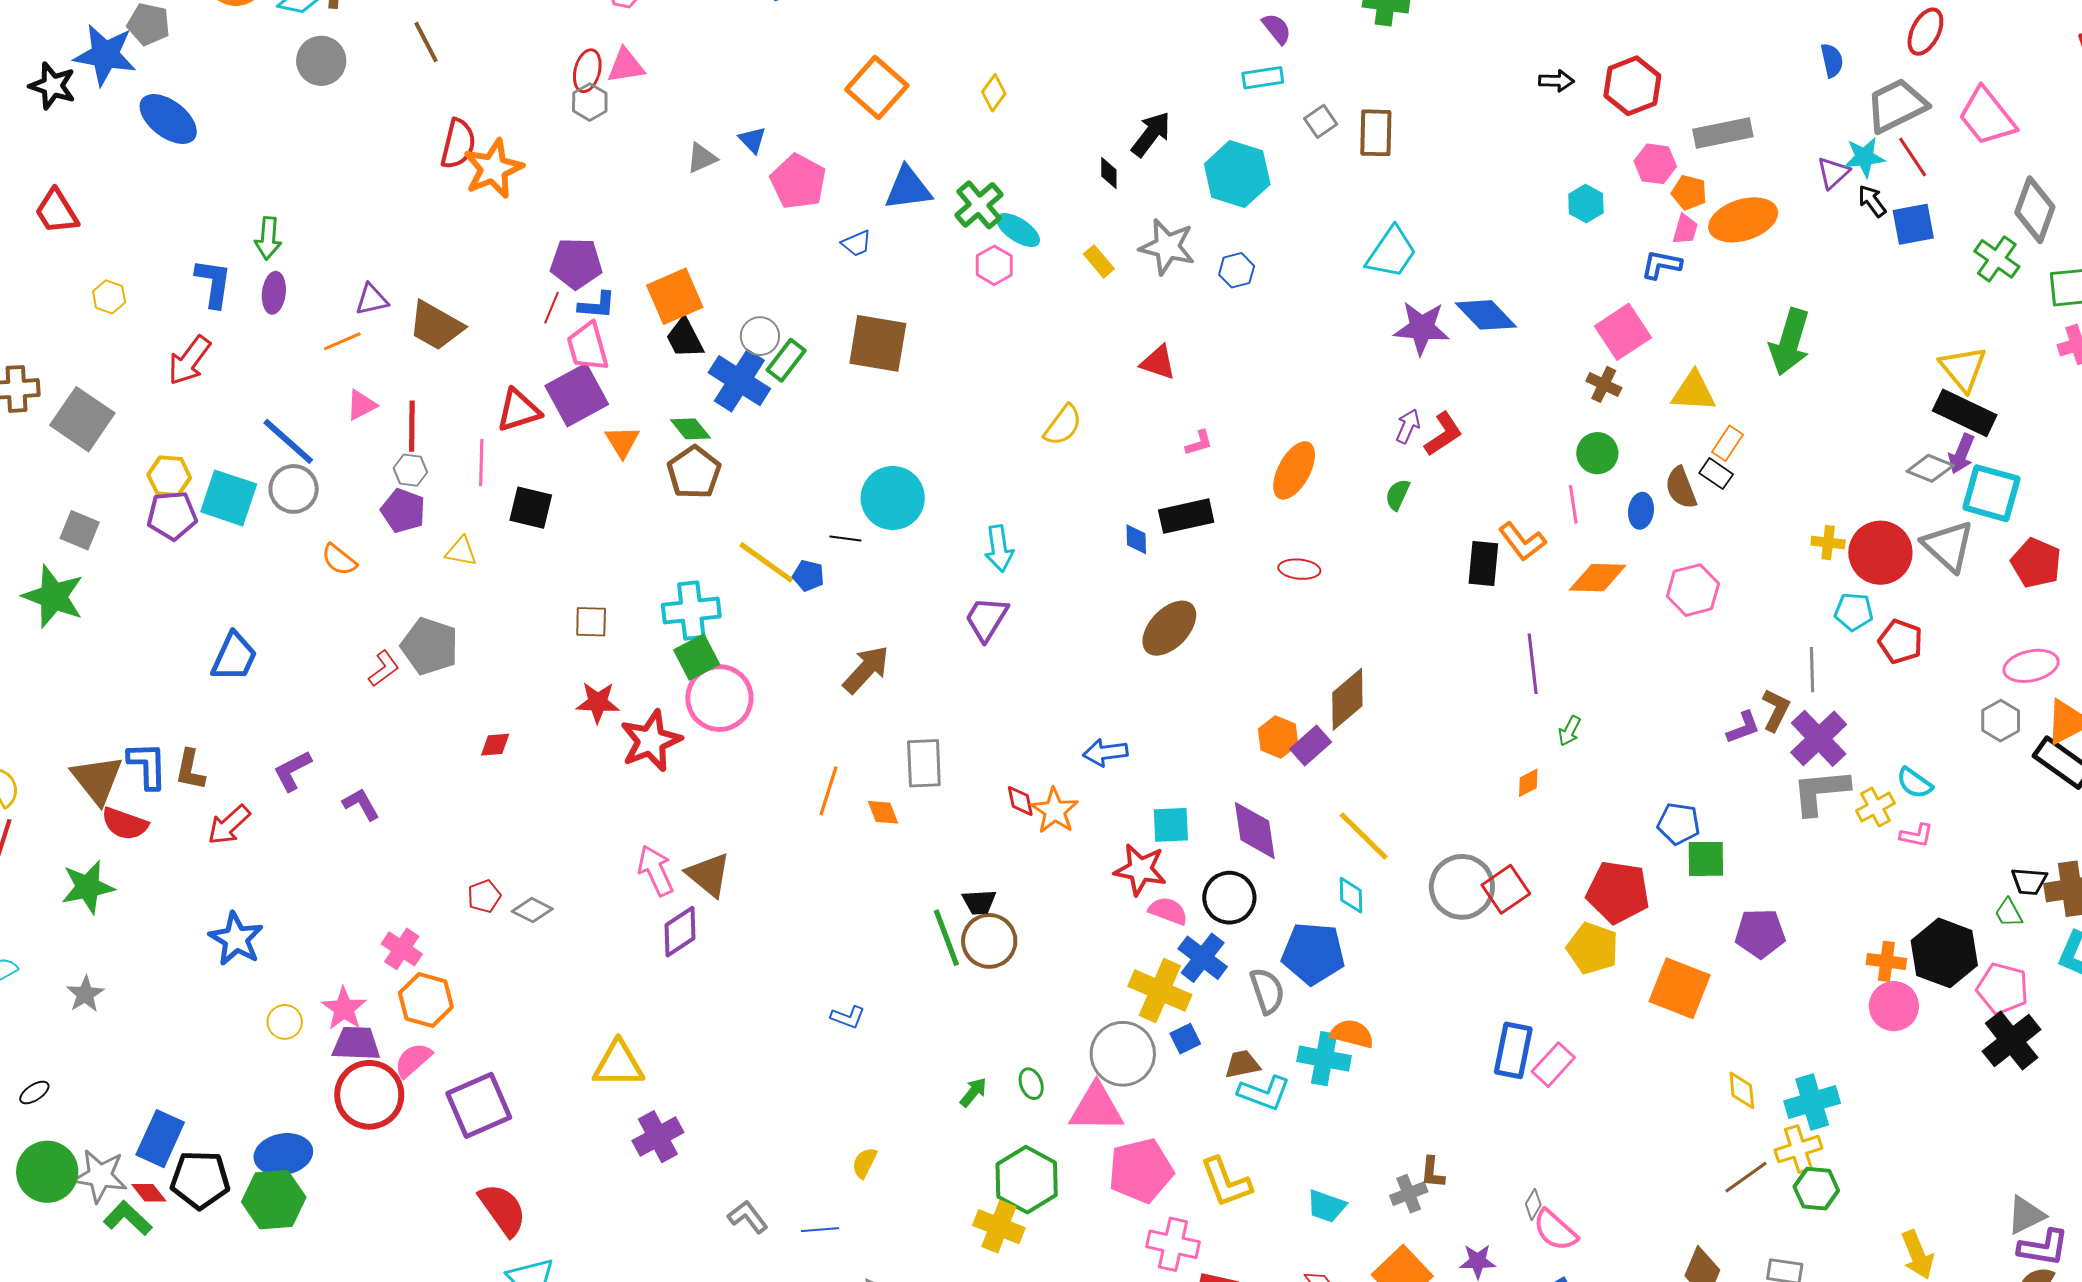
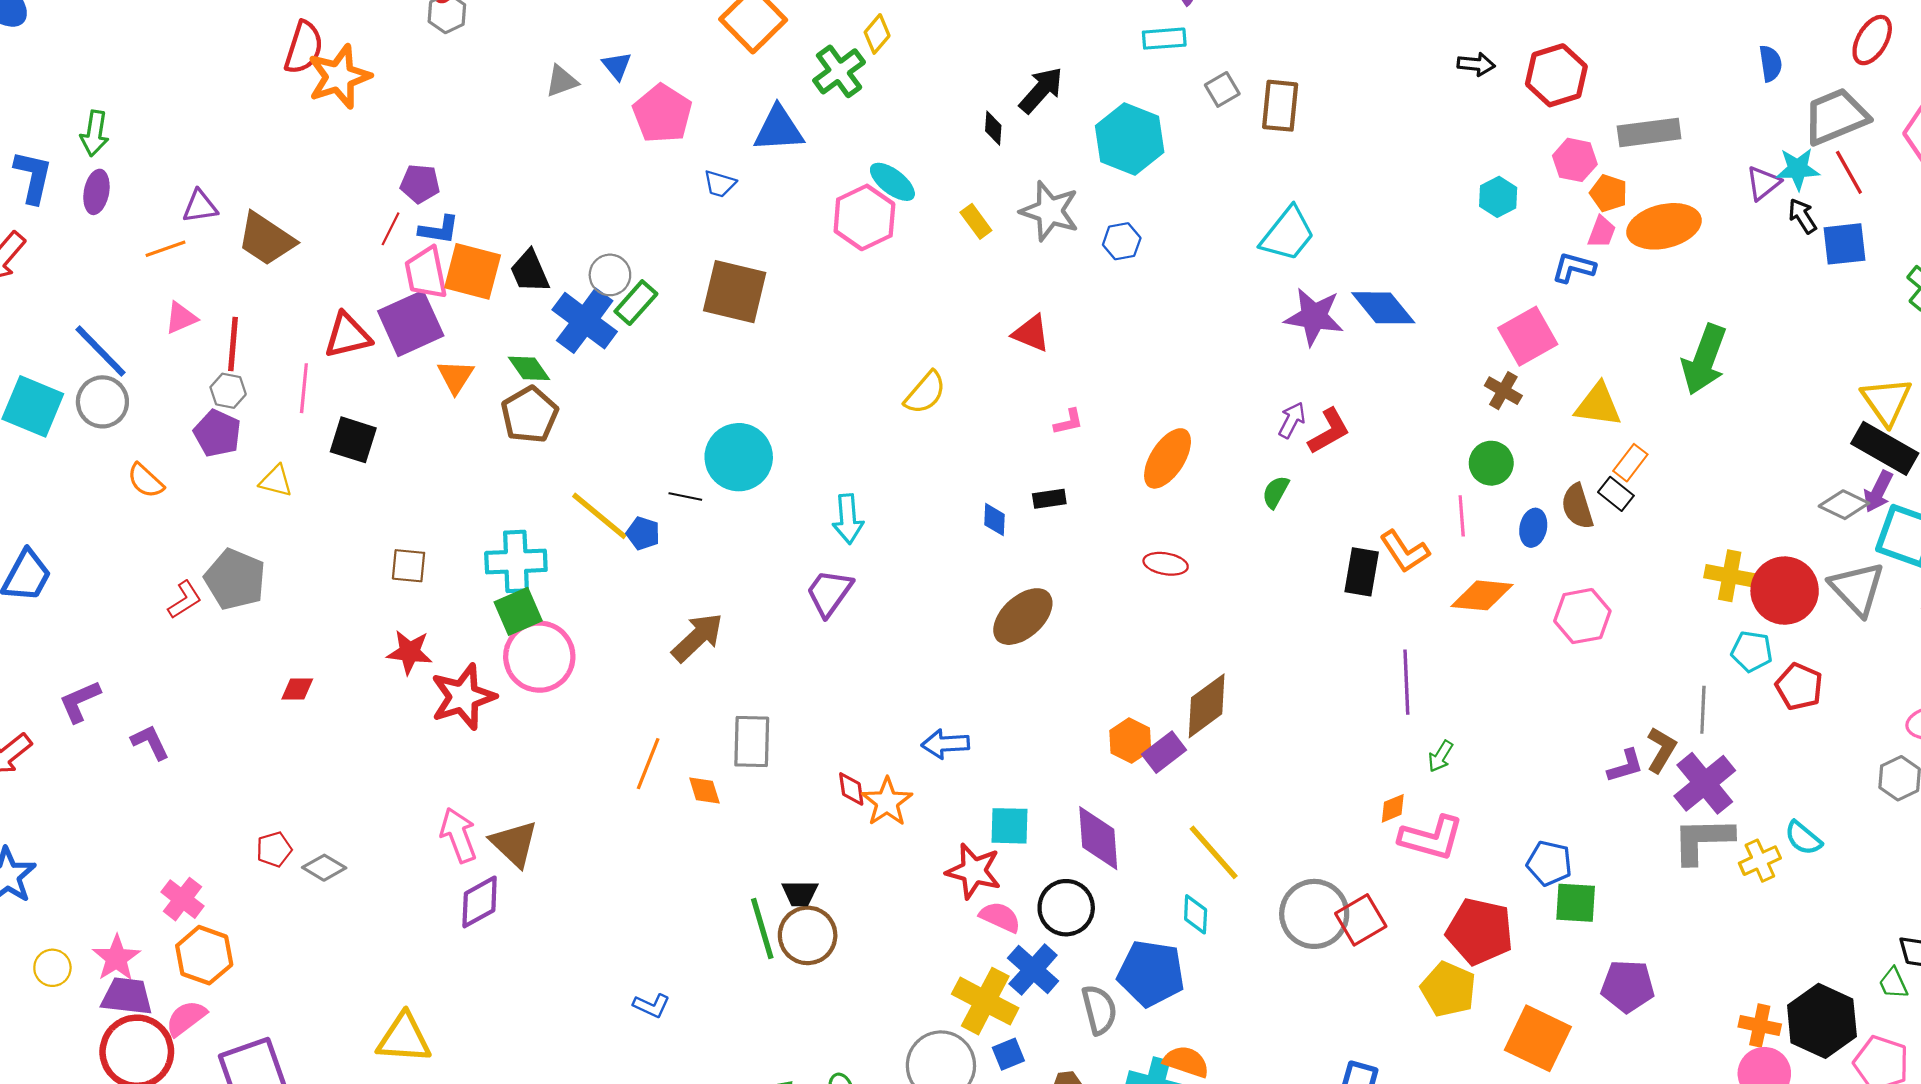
green cross: (979, 205) -> (839, 71), moved
blue trapezoid: (857, 243) -> (720, 184), turned 36
purple pentagon: (576, 263) -> (420, 184), size x0.7
pink hexagon: (994, 265) -> (864, 217), size x1.5
orange square: (675, 296) -> (473, 271), moved, turned 34
black rectangle: (1186, 516) -> (1049, 499), size x0.6
yellow cross: (1828, 543) -> (1730, 576), size x1.4
pink L-shape: (1916, 835) -> (1431, 838), moved, size x1.8

